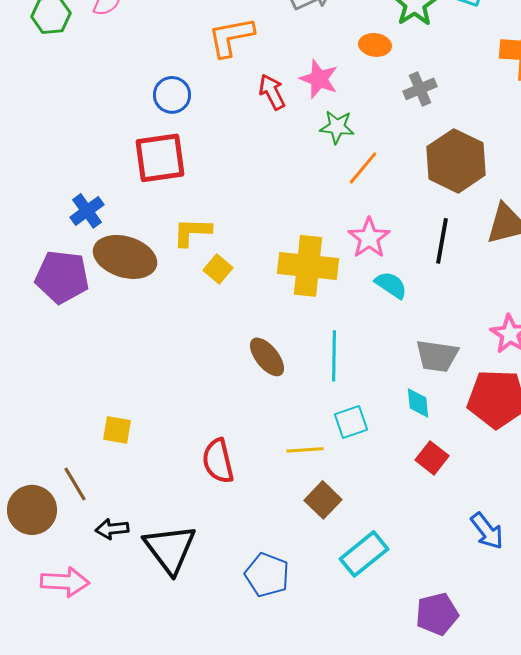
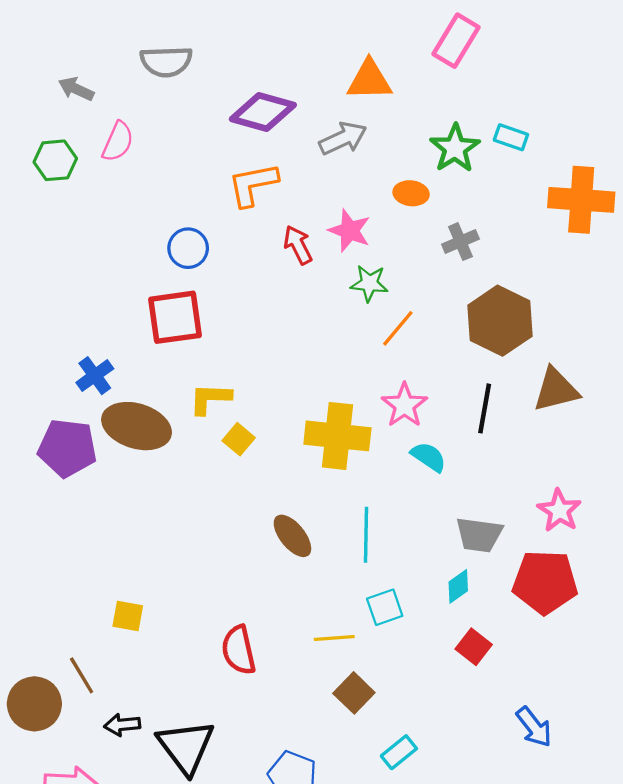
cyan diamond: (418, 403) -> (458, 586), turned 60
cyan rectangle: (364, 554) -> (399, 752), size x0.7

